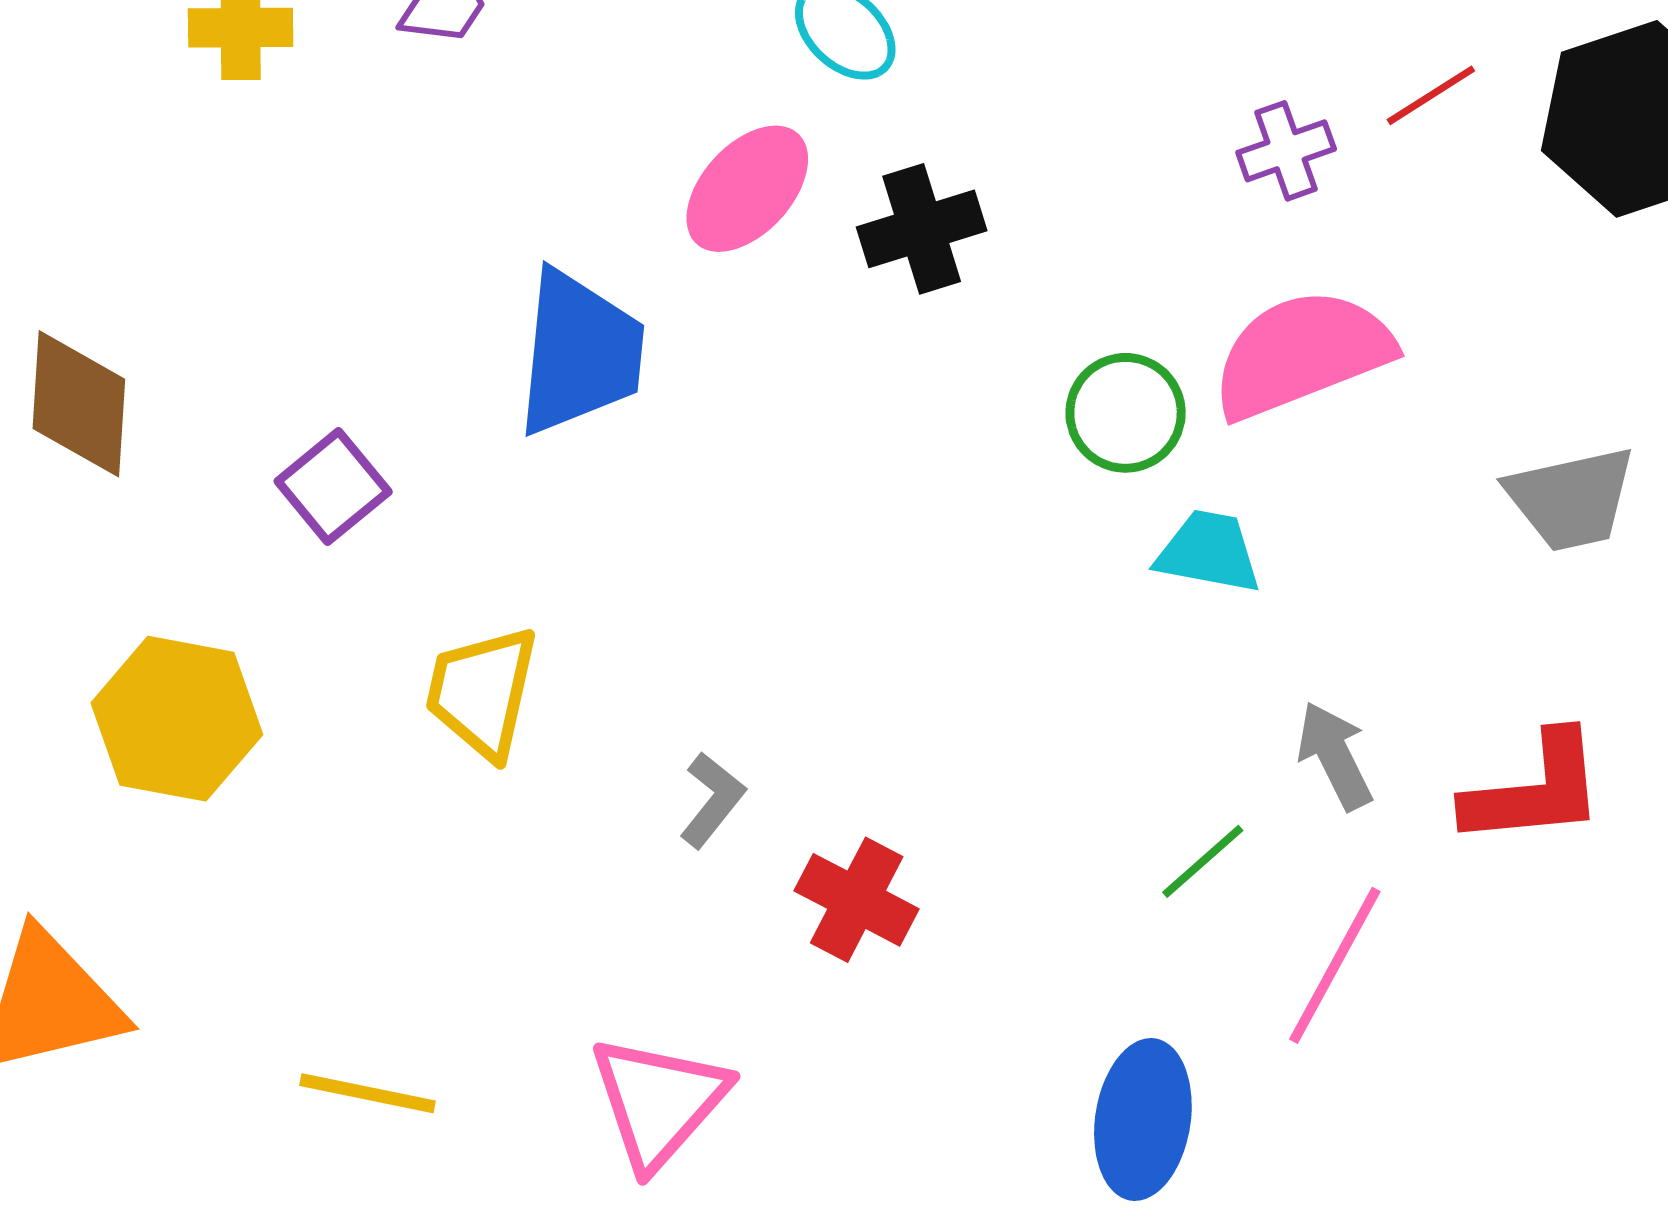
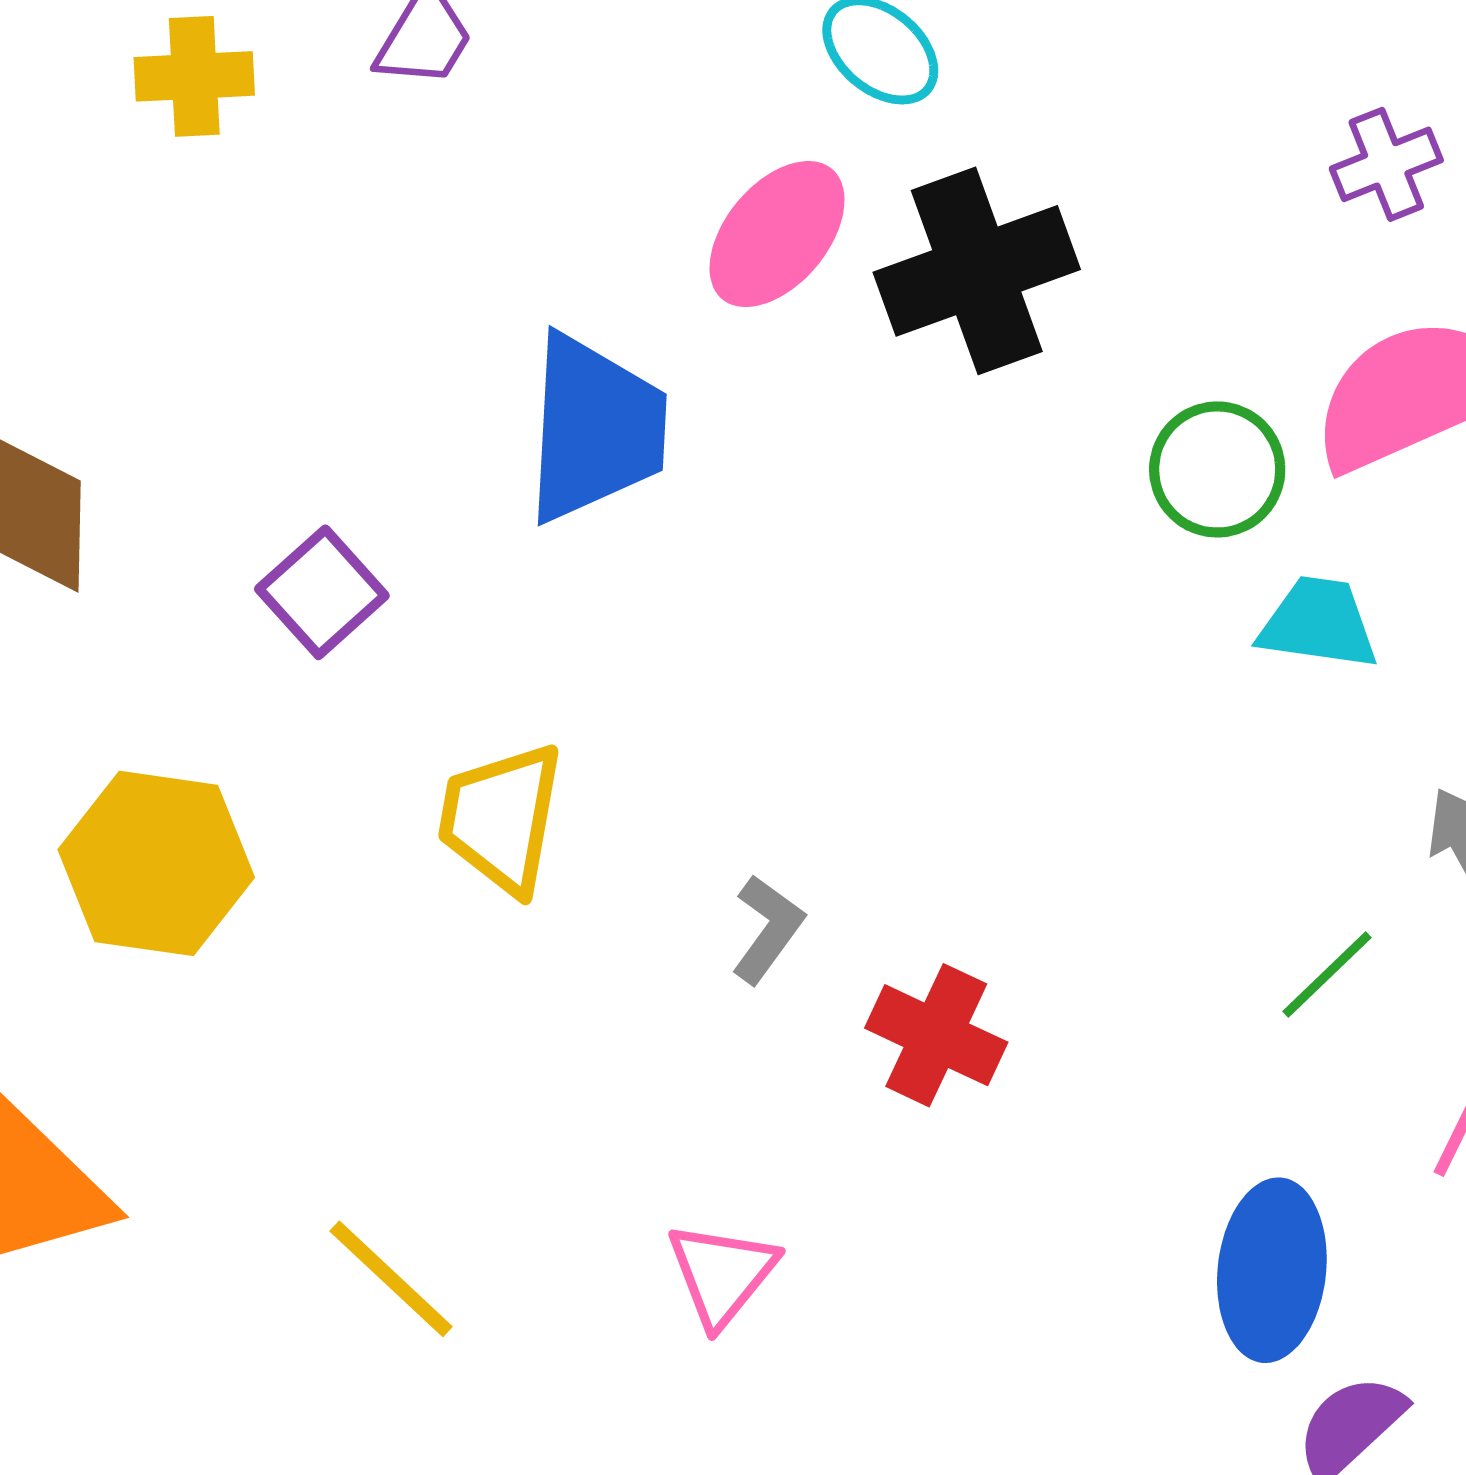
black cross: (922, 229) -> (977, 271), size x1.4
yellow line: (368, 1093) -> (391, 1279), turned 34
pink triangle: (659, 1102) -> (722, 1274), size x0.7

